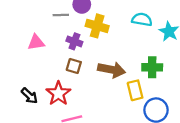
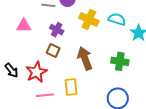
yellow cross: (97, 26) -> (89, 19), moved
brown arrow: (112, 70) -> (85, 58), turned -130
yellow rectangle: (135, 90) -> (71, 87), moved

